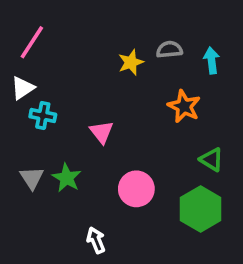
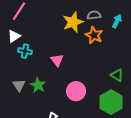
cyan arrow: (212, 61) -> (117, 21), turned 32
yellow star: (131, 62) -> (73, 22), size x1.5
orange star: (184, 106) -> (94, 35), moved

